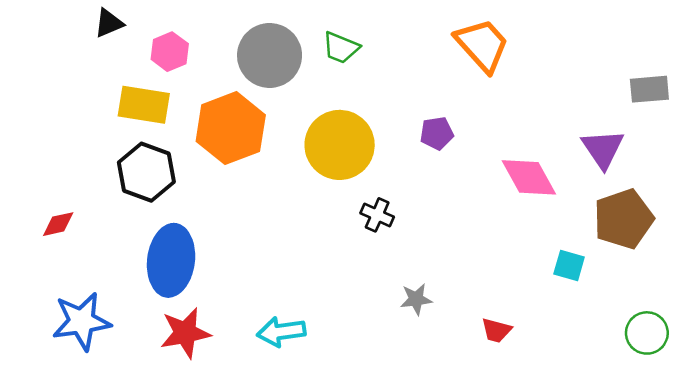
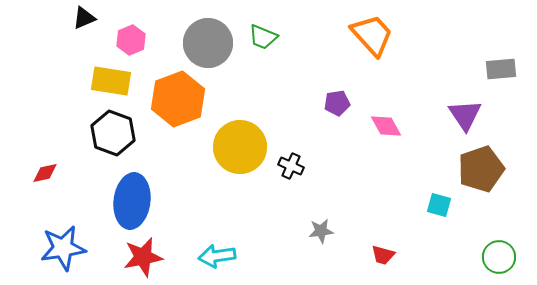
yellow circle: (340, 145) -> (240, 147), moved
pink diamond: (529, 177) -> (386, 126), moved, size x0.7

